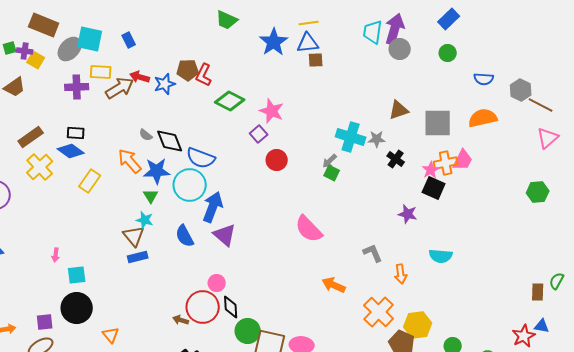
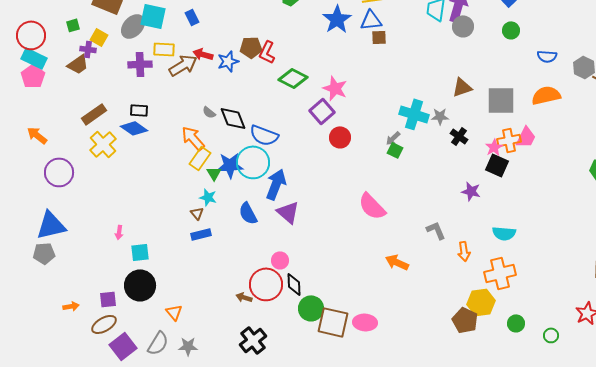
purple cross: (25, 51) -> (88, 49), moved
purple square: (259, 134) -> (322, 111), size x1.4
blue star: (157, 171) -> (230, 165), moved
yellow rectangle: (90, 181) -> (200, 158), moved
brown triangle: (134, 236) -> (197, 213), size x0.6
orange cross: (379, 312) -> (500, 273), moved, turned 32

